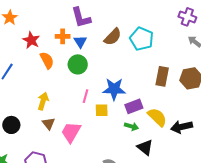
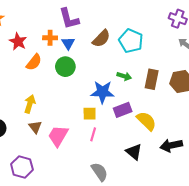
orange semicircle: (47, 60) -> (34, 62), turned 66
pink line: (86, 96) -> (93, 134), moved
green arrow: (132, 126) -> (124, 76), moved
black arrow: (182, 127) -> (171, 145), moved

